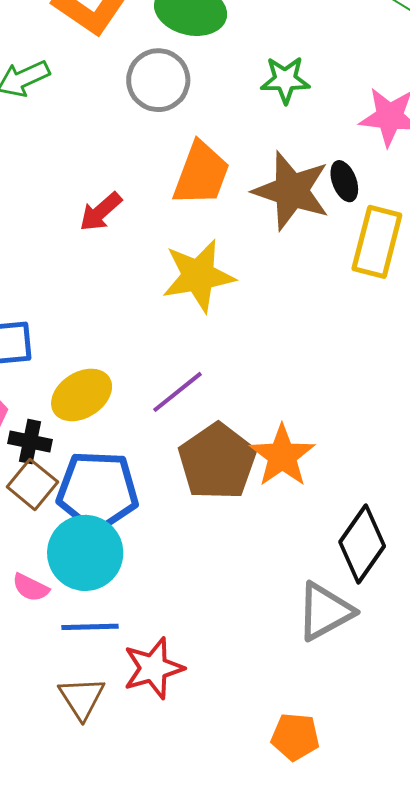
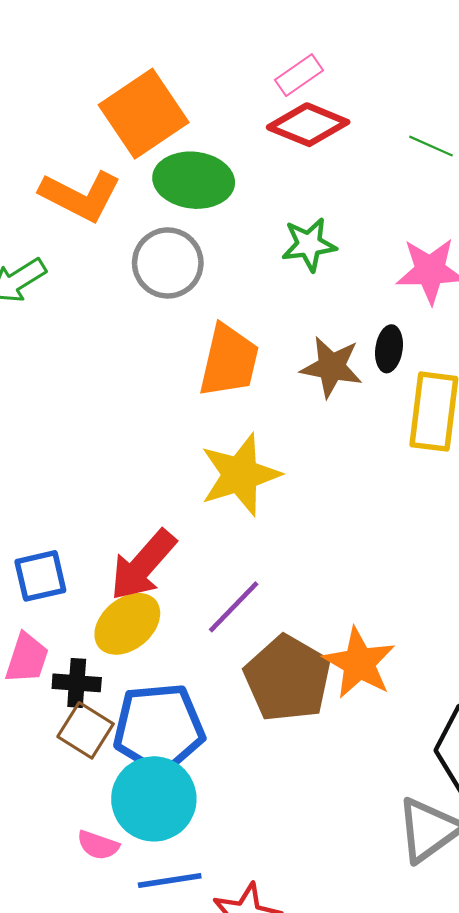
black ellipse: (344, 181) -> (389, 349), turned 36
brown star: (291, 191) -> (332, 367), size x0.7
red arrow: (101, 212) -> (143, 565), moved, size x1.5

